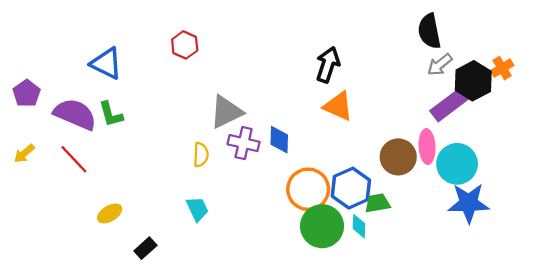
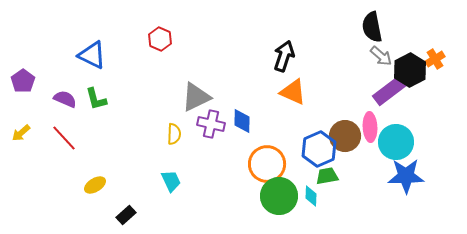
gray arrow: (440, 65) -> (381, 56), turned -100
purple semicircle: (75, 114) -> (65, 99), size x0.6
blue hexagon: (351, 188) -> (319, 149), moved

